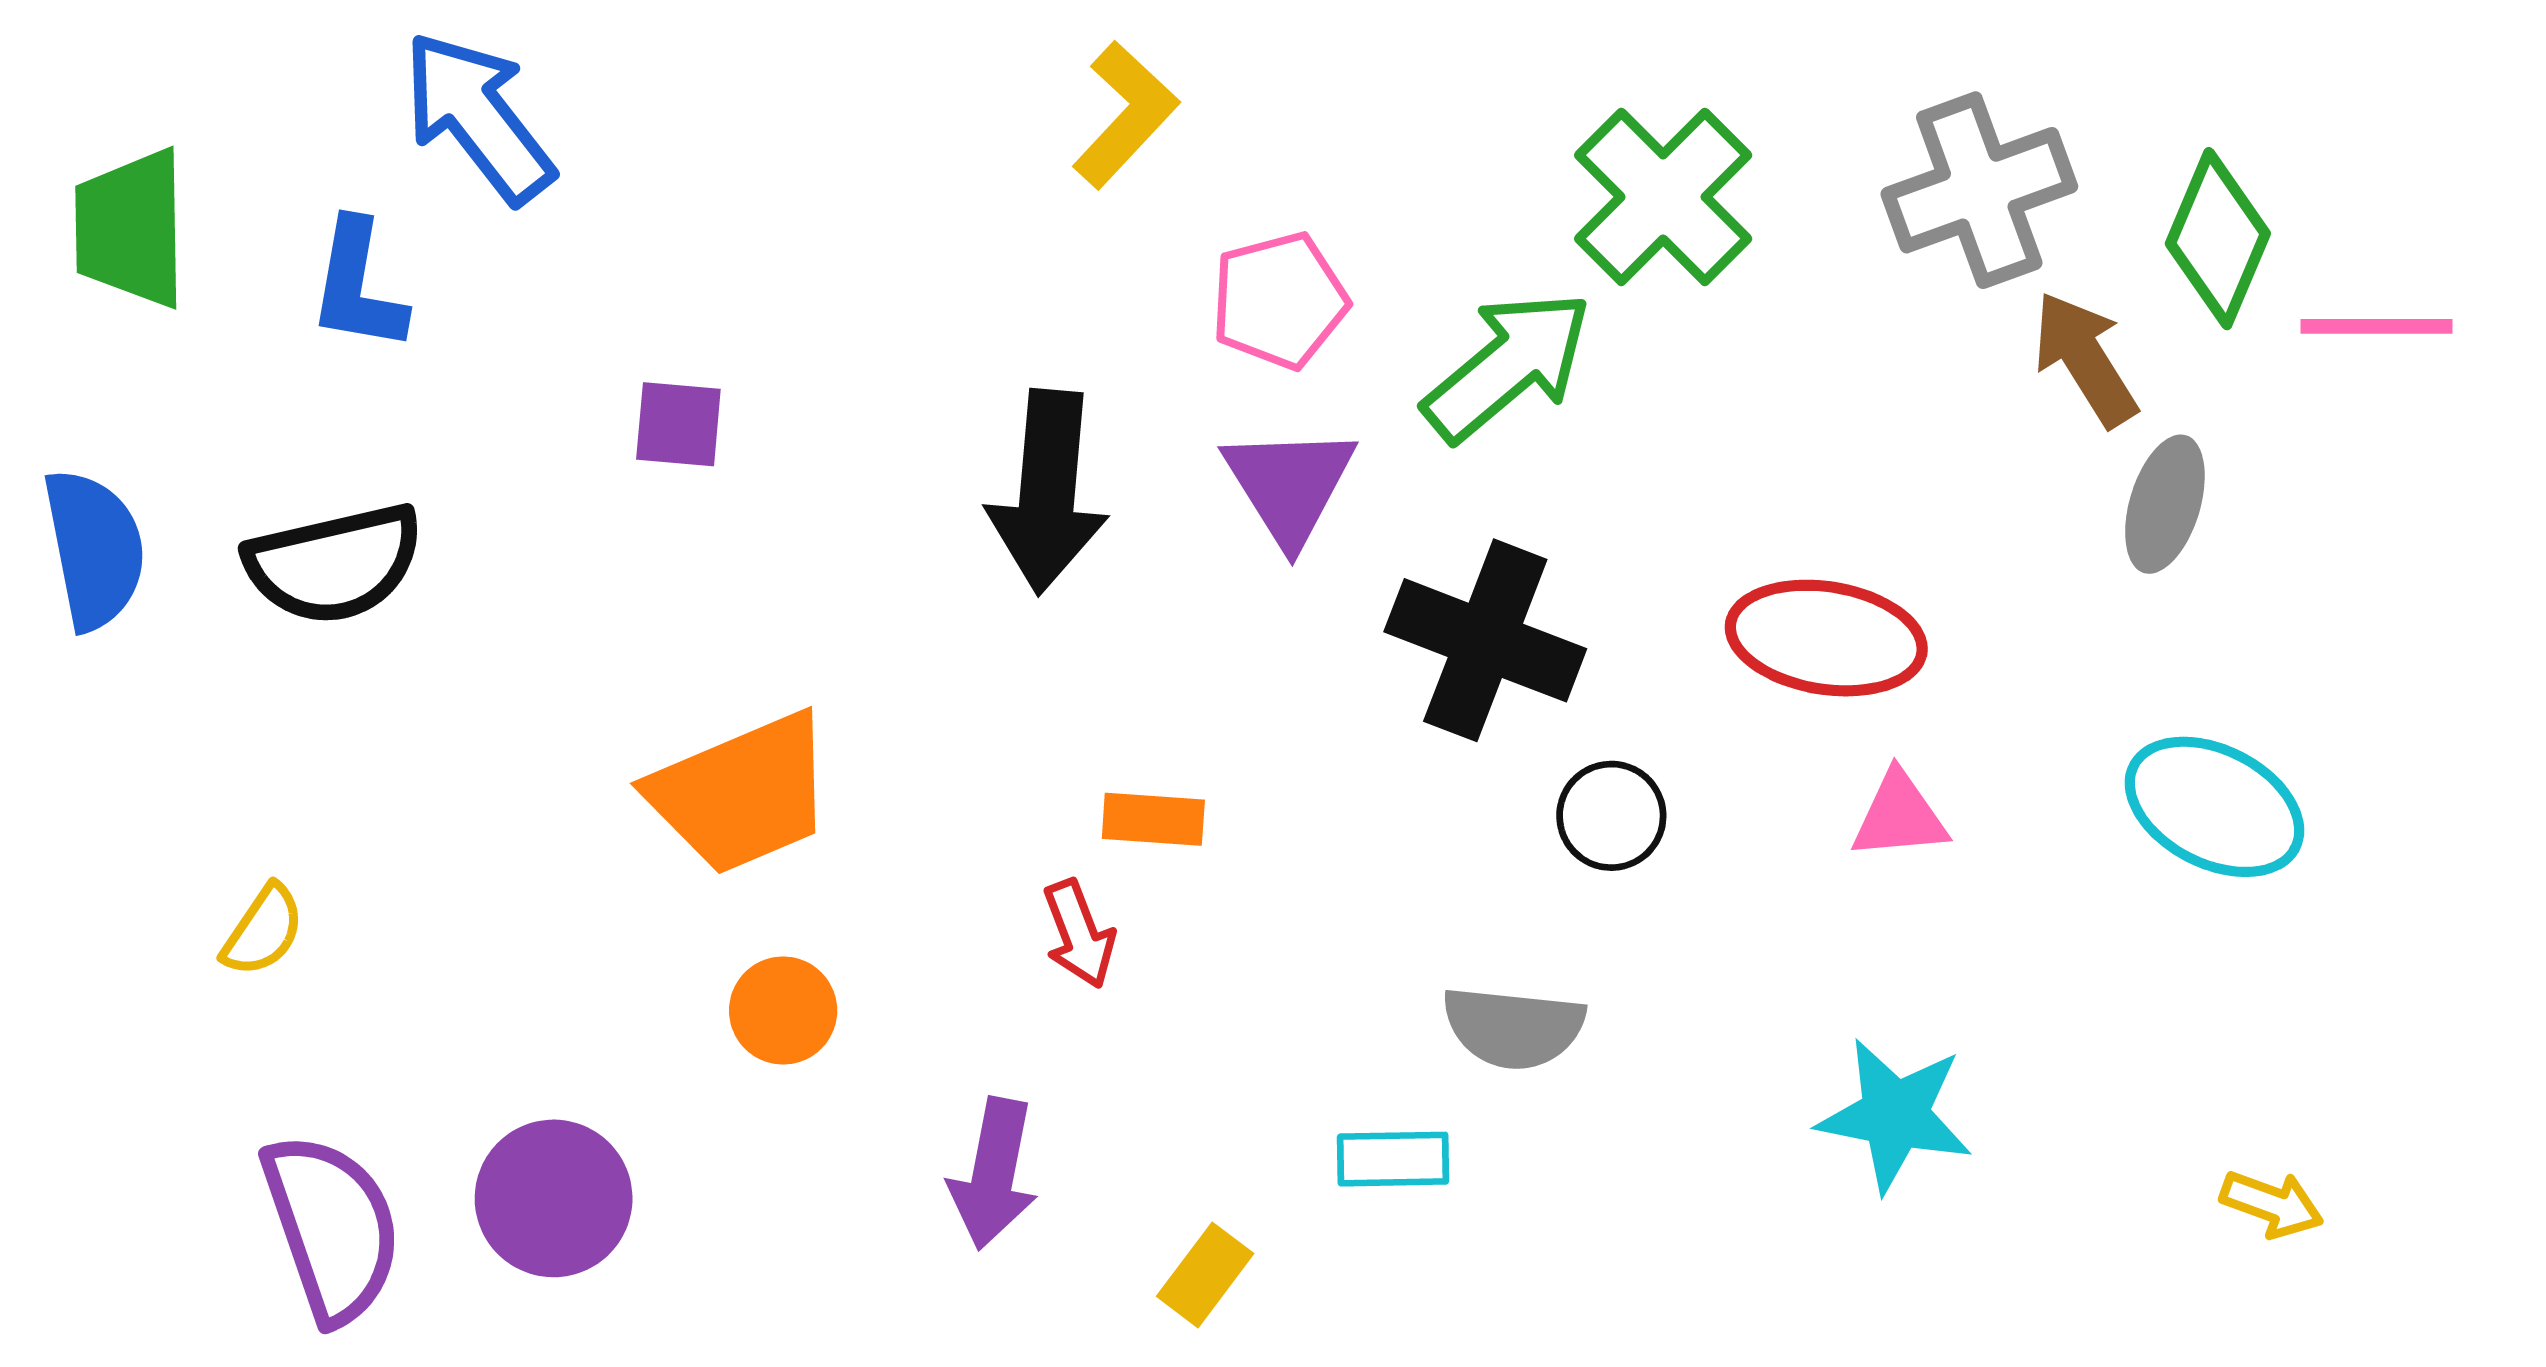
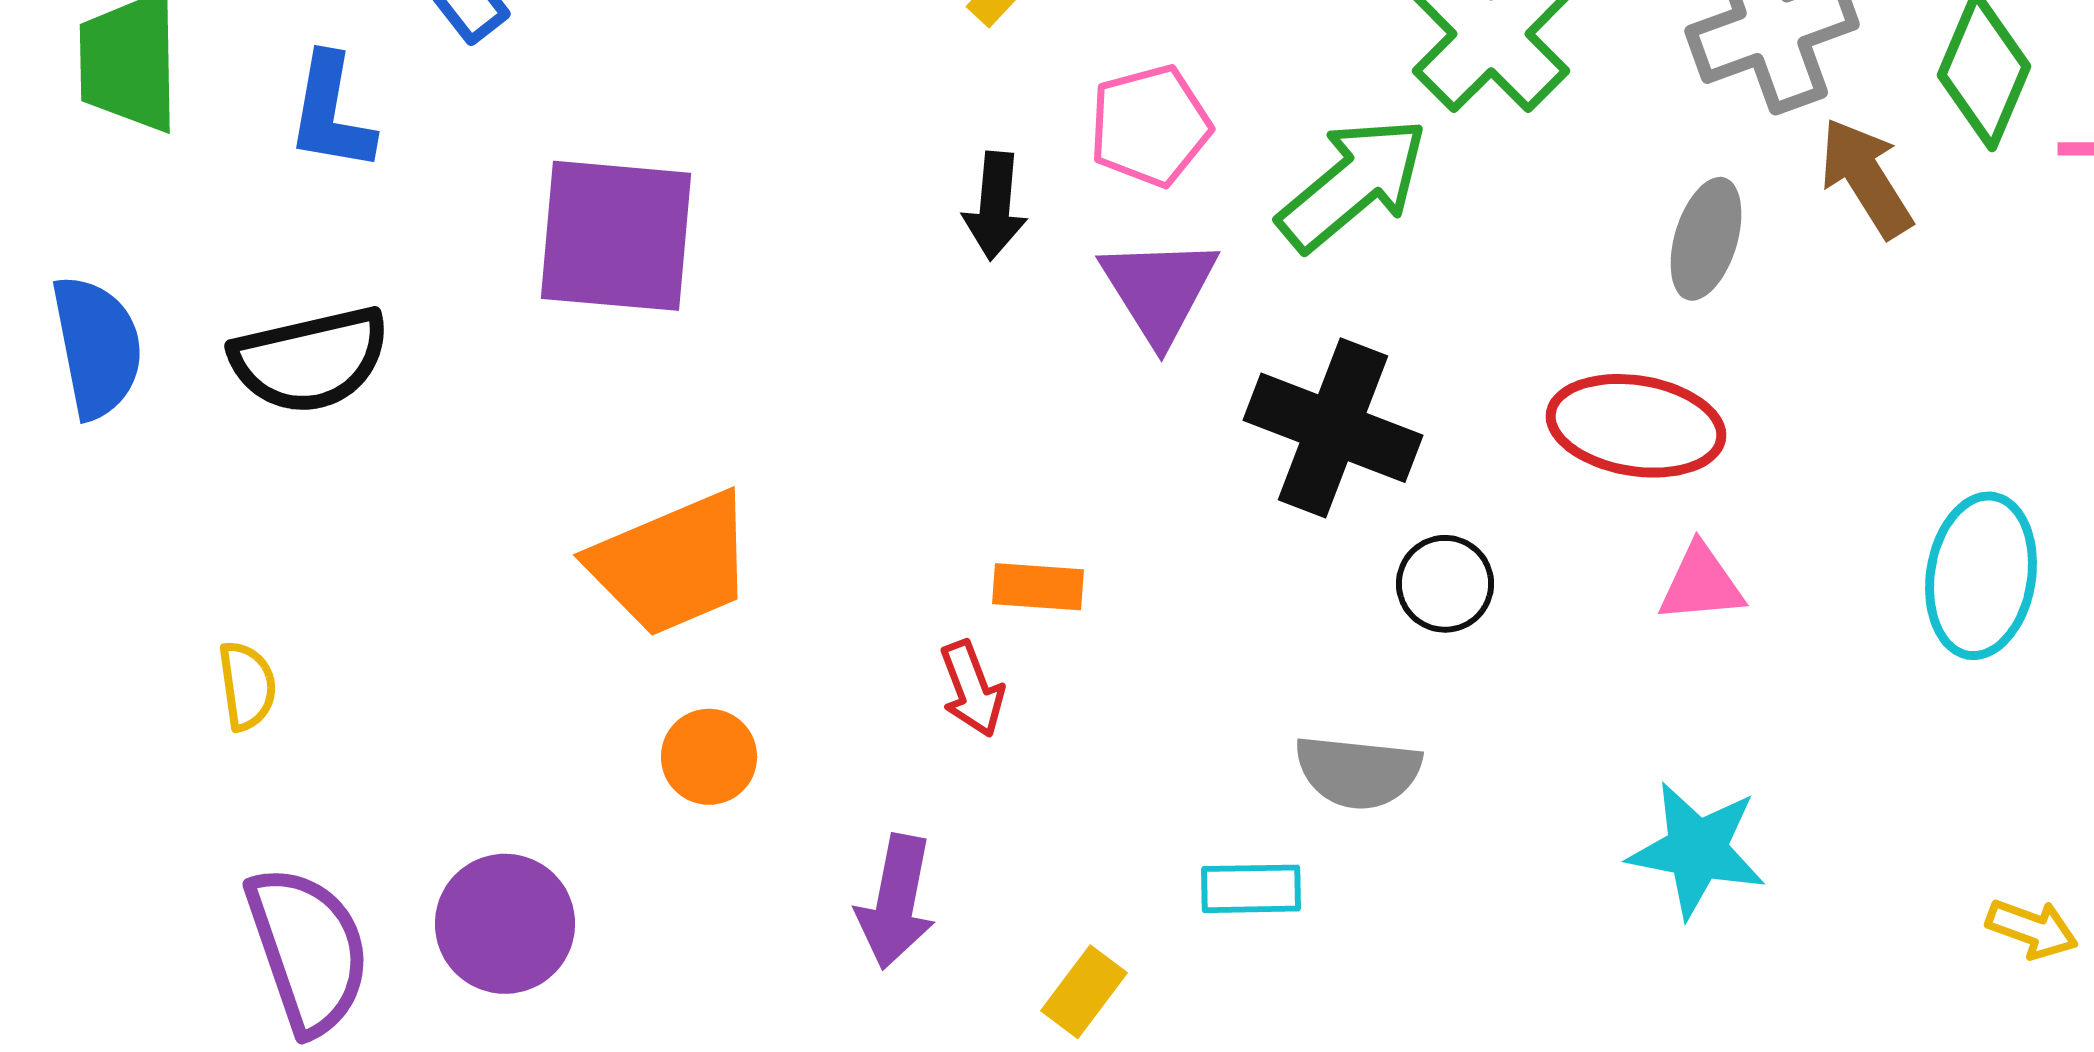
purple square: (678, 424) -> (616, 236), size x2.0
black arrow: (1048, 492) -> (995, 206), moved, size x0.6
gray ellipse: (2165, 504) -> (1706, 239), moved
cyan ellipse: (2214, 807) -> (1981, 576), turned 72
yellow semicircle: (263, 931) -> (247, 686), turned -42

